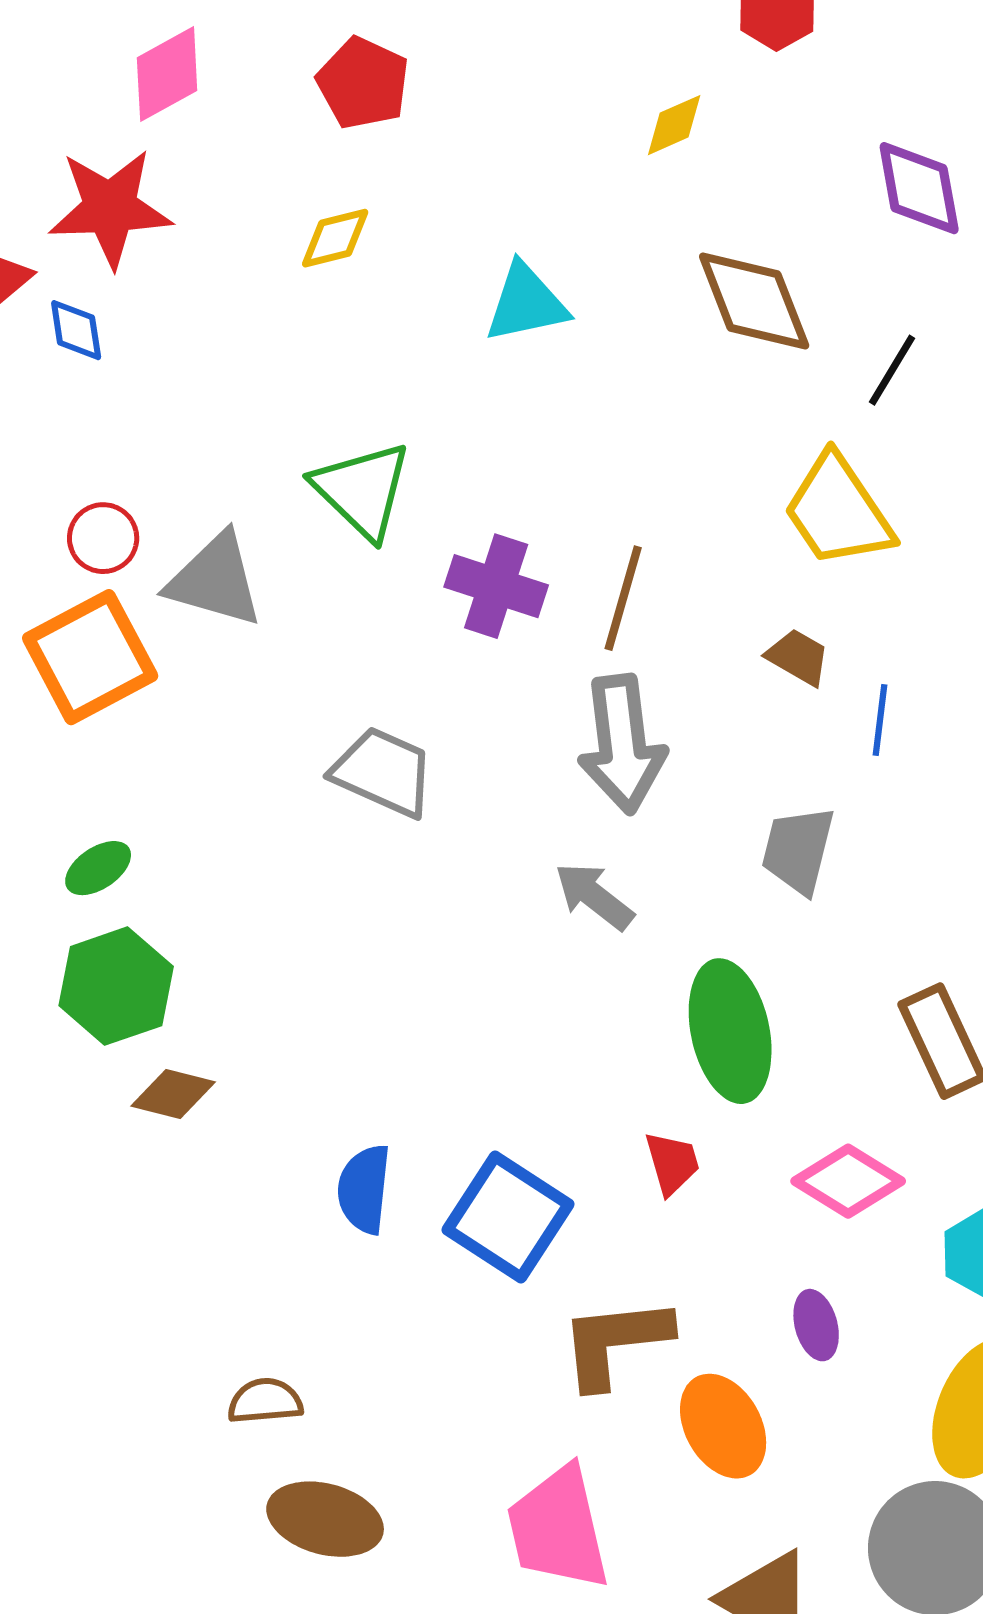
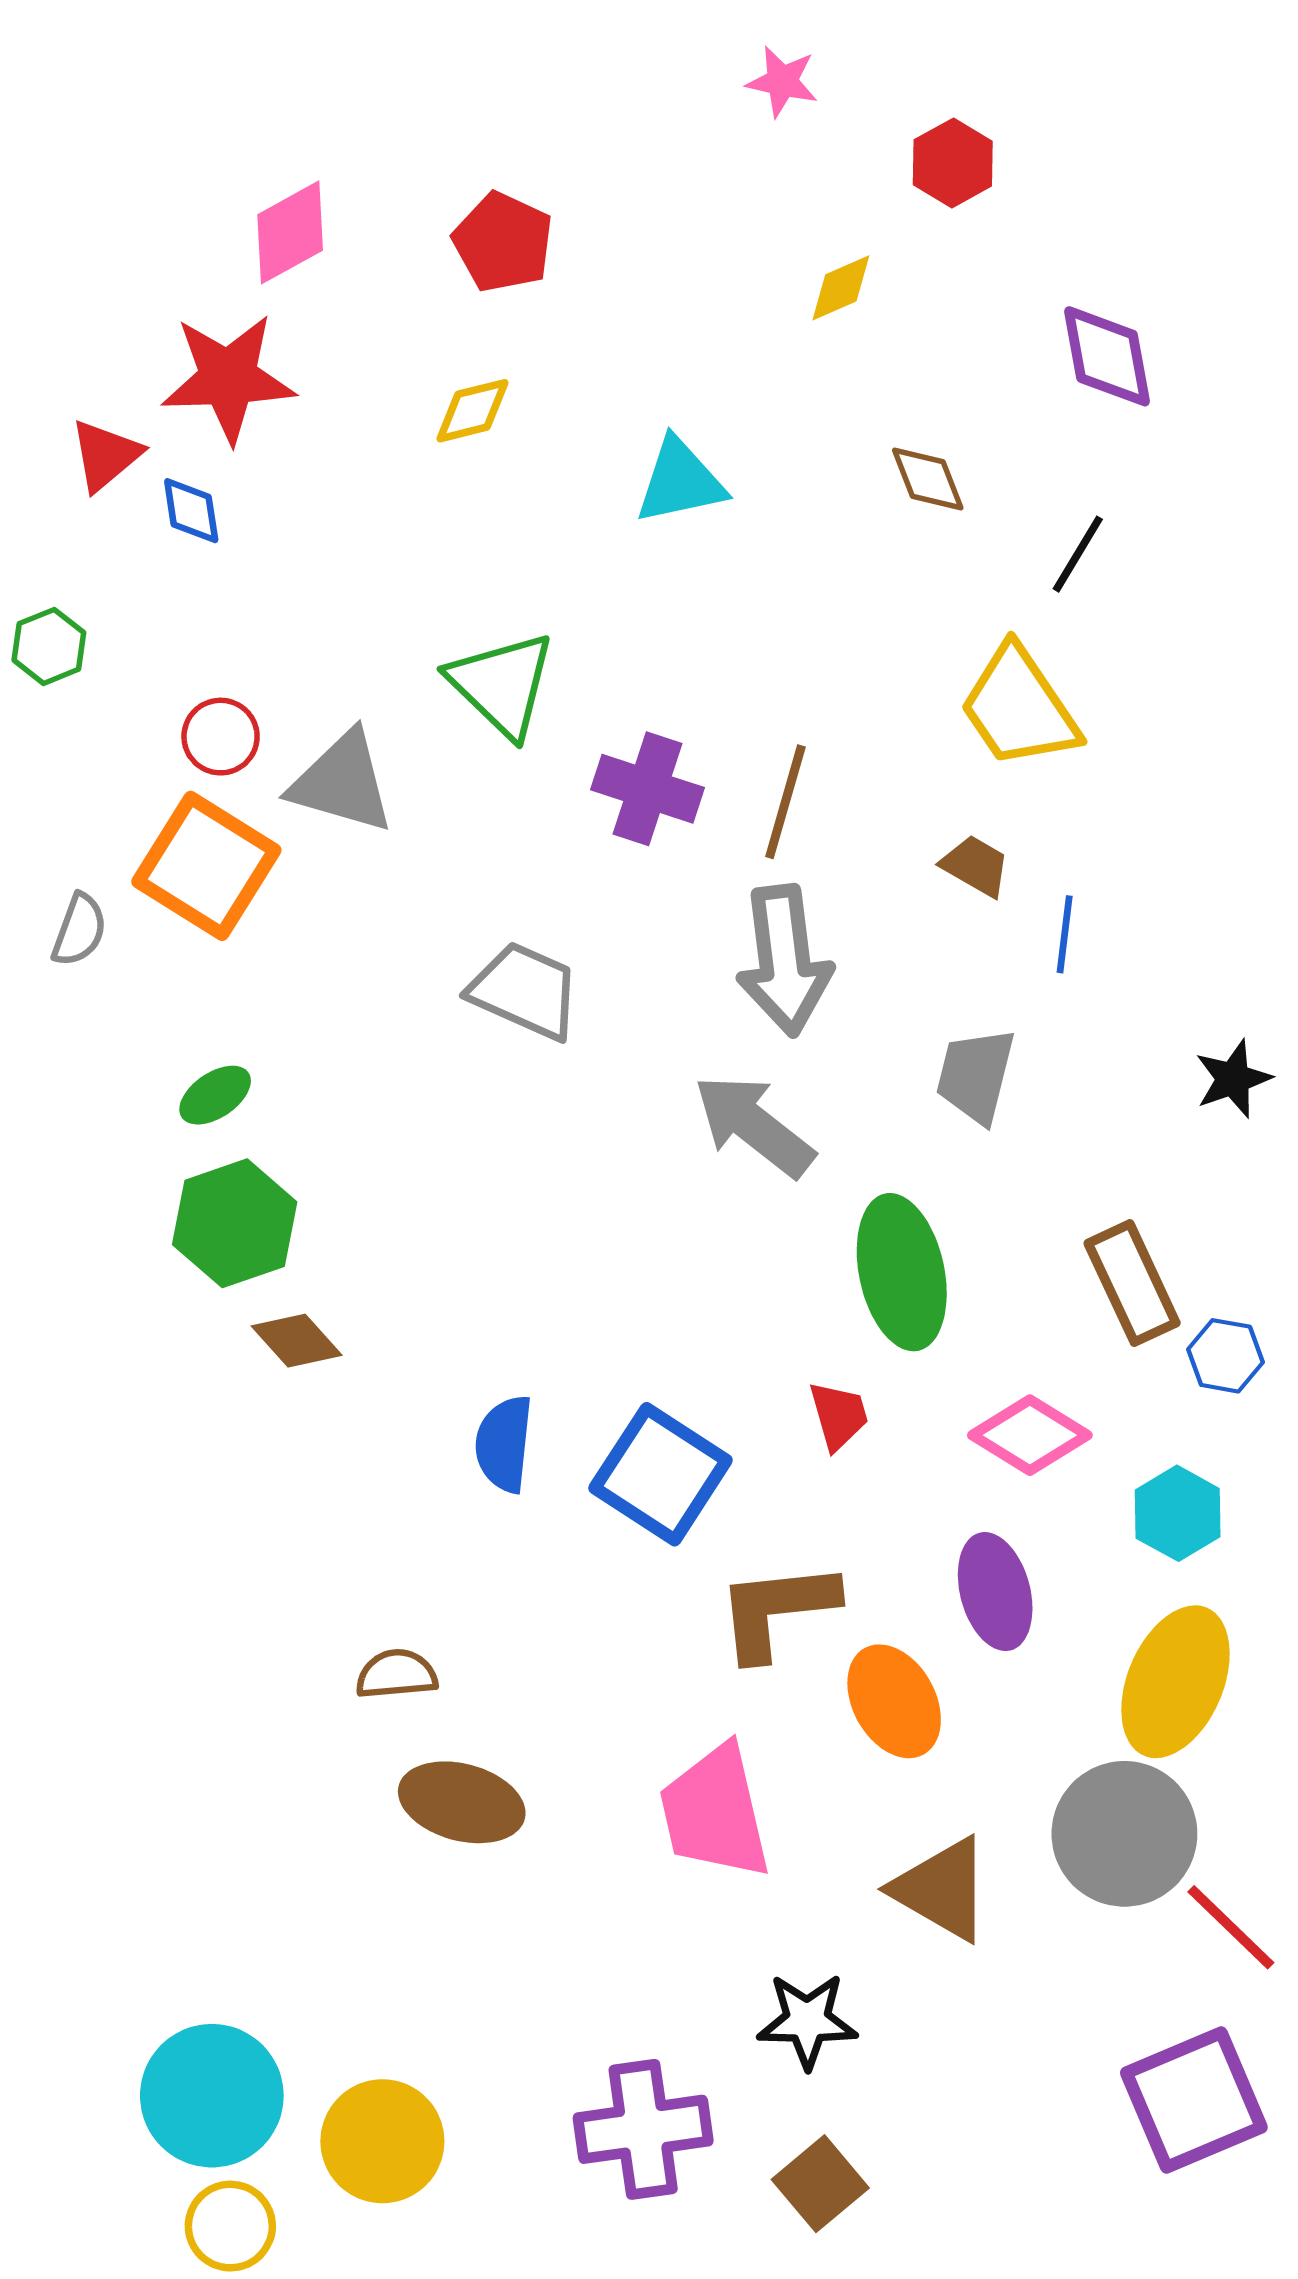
brown diamond: (754, 301) -> (928, 479), size x0.6
orange square: (90, 657) -> (206, 866), turned -30
gray arrow: (594, 896) -> (754, 1126), size x1.4
brown diamond: (173, 1094) -> (297, 1341), turned 34
purple ellipse: (816, 1325) -> (995, 1592), size x1.5

